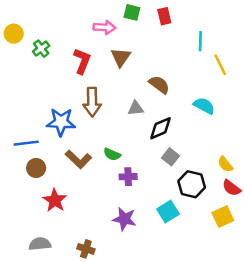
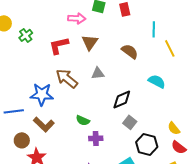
red L-shape: (82, 61) -> (59, 45), turned -125
brown semicircle: (159, 85) -> (130, 51), moved
brown arrow: (92, 102) -> (67, 78), turned 130
gray triangle: (136, 108) -> (98, 73), moved
brown L-shape: (78, 159) -> (44, 124), moved
brown circle: (36, 168) -> (22, 140), moved

